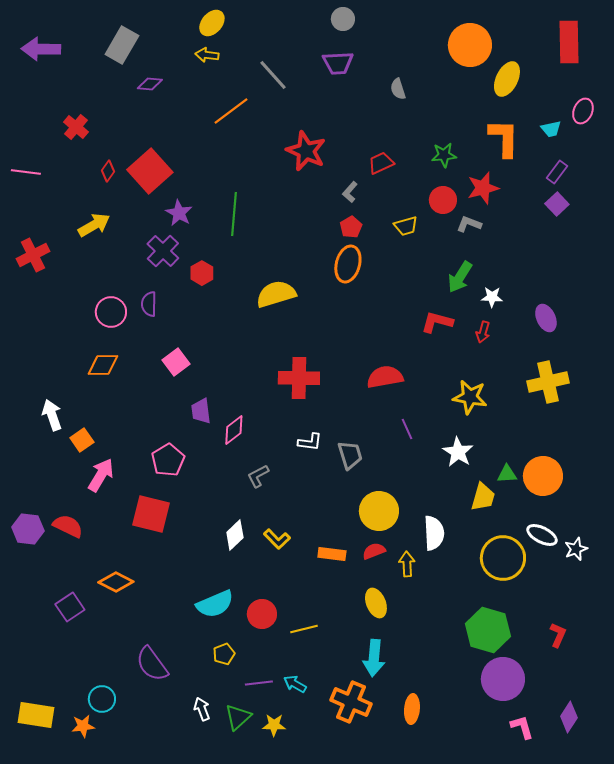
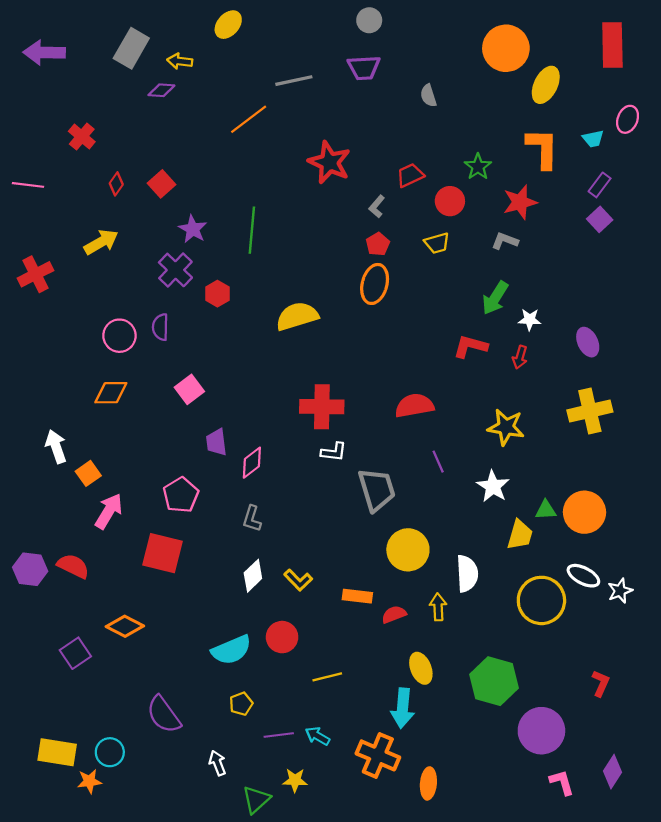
yellow arrow: (207, 55) -> (180, 61), moved
gray line: (273, 75) -> (294, 81), turned -60
green star: (444, 155) -> (478, 167), turned -30
red square: (150, 171) -> (161, 184), size x0.6
red circle: (443, 200) -> (450, 201), moved
white L-shape: (310, 442) -> (334, 452), moved
gray trapezoid: (350, 455) -> (377, 490), size x1.4
gray L-shape: (258, 476) -> (252, 519), moved, turned -45
red semicircle: (374, 551) -> (394, 614), moved
yellow ellipse: (376, 603) -> (421, 668), moved
red circle: (262, 614) -> (282, 637), moved
green hexagon: (488, 630) -> (494, 681), moved
orange ellipse: (412, 709) -> (428, 783), moved
yellow rectangle: (36, 715) -> (57, 752), moved
green triangle: (238, 717) -> (256, 800), moved

